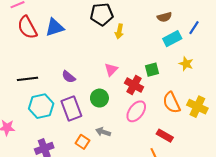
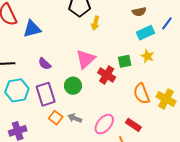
blue triangle: (55, 27) -> (32, 29), moved
yellow star: (186, 64) -> (147, 56), moved
pink triangle: (111, 70) -> (86, 59), size x1.5
pink ellipse: (136, 111) -> (104, 124), moved
orange square: (82, 142) -> (56, 118), moved

